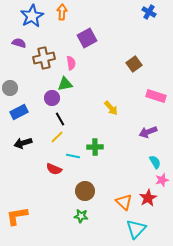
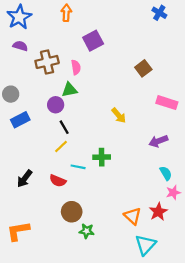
blue star: (32, 16) -> (19, 17), moved
black arrow: (23, 143) -> (25, 179), moved, turned -36
brown circle: (85, 191) -> (72, 212), moved

